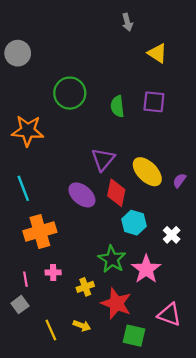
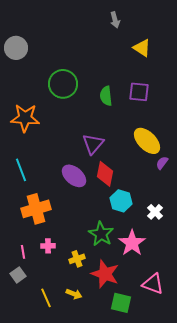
yellow ellipse: (147, 172) -> (147, 141), moved

